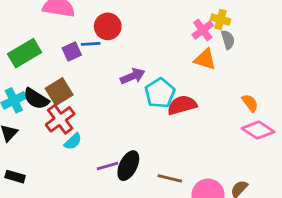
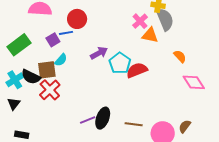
pink cross: (203, 30) -> (140, 21), moved
gray semicircle: (228, 40) -> (165, 19), size x1.6
brown square: (59, 92) -> (47, 70), turned 30
orange semicircle: (250, 103) -> (180, 56), moved
pink diamond: (258, 130) -> (194, 82), turned 30
cyan semicircle: (73, 141) -> (61, 60), moved

